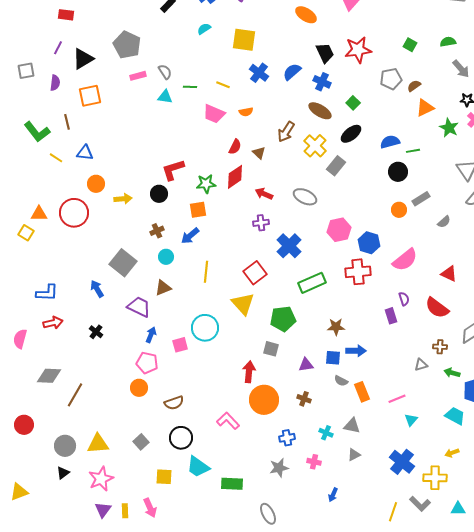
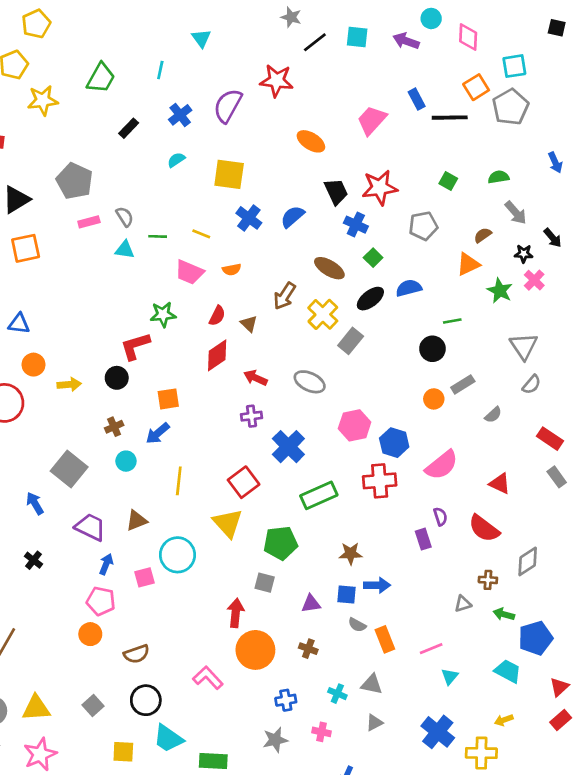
blue cross: (322, 82) -> (356, 225), moved
brown semicircle: (414, 86) -> (483, 235), moved
blue semicircle: (390, 142) -> (409, 288), moved
green star: (206, 184) -> (163, 314), moved
brown triangle: (163, 288) -> (137, 521), moved

